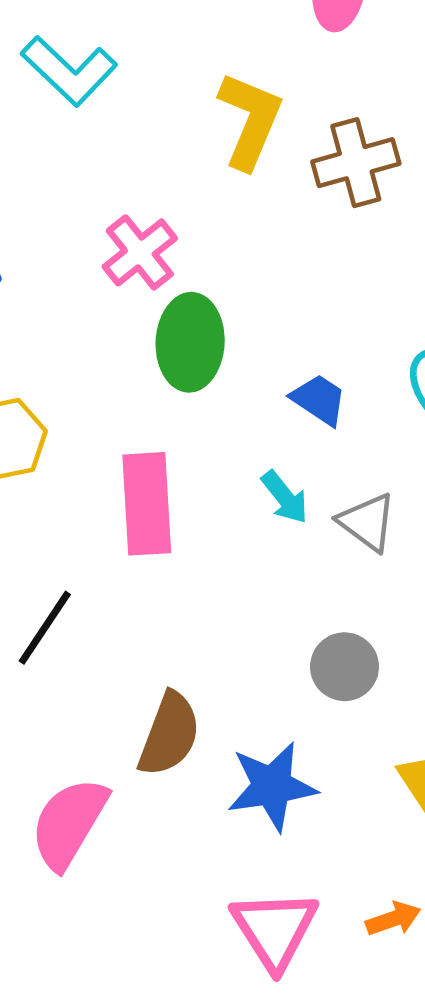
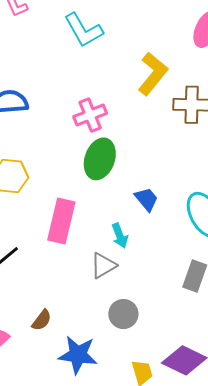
gray triangle: (367, 522) -> (103, 266), moved, turned 36
brown semicircle: (169, 734) -> (42, 320), size x0.6

